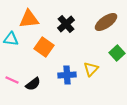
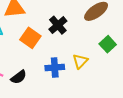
black cross: (66, 24) -> (58, 25), moved

